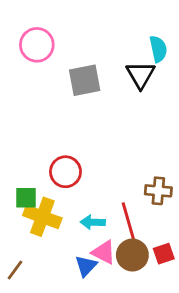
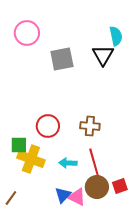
brown cross: (158, 191) -> (90, 126), moved
pink triangle: (104, 252) -> (77, 197), moved

